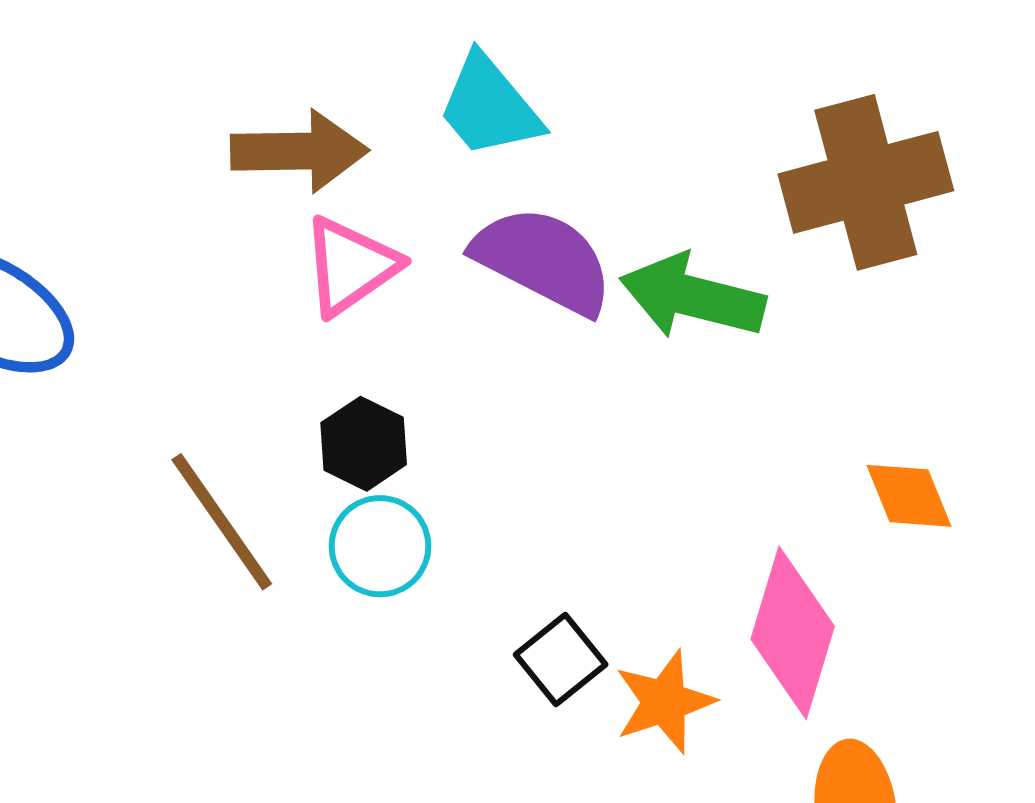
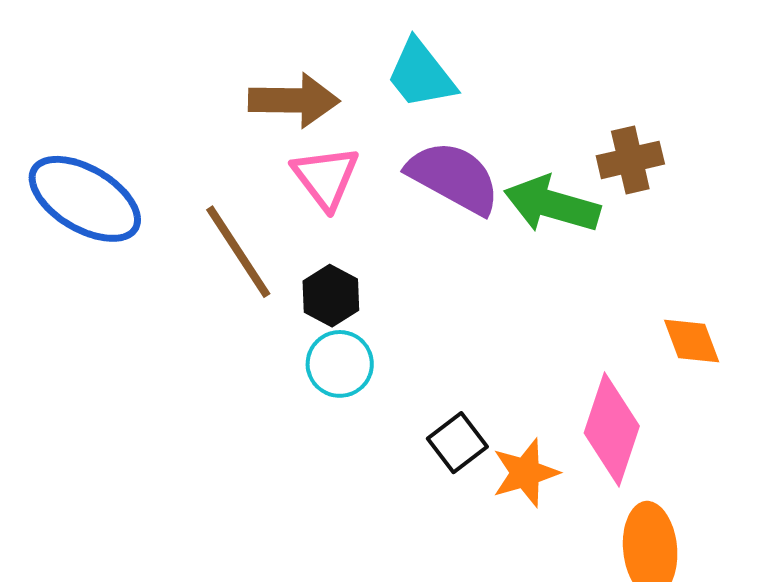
brown cross: (866, 182) -> (630, 160), moved, size x0.6
pink triangle: (350, 266) -> (326, 177), turned -34
brown line: (222, 522) -> (238, 252), moved

